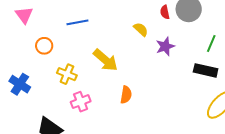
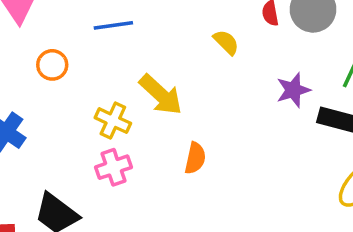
purple star: (165, 46) -> (293, 90), moved
yellow cross: (67, 74) -> (113, 121), moved

